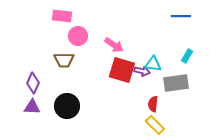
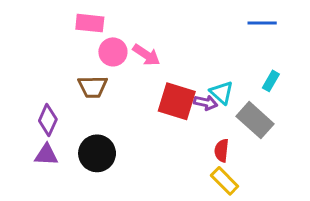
pink arrow: (114, 45) -> (146, 55), moved
cyan triangle: (153, 64) -> (222, 93), turned 36
gray rectangle: (176, 83) -> (255, 120), turned 50

